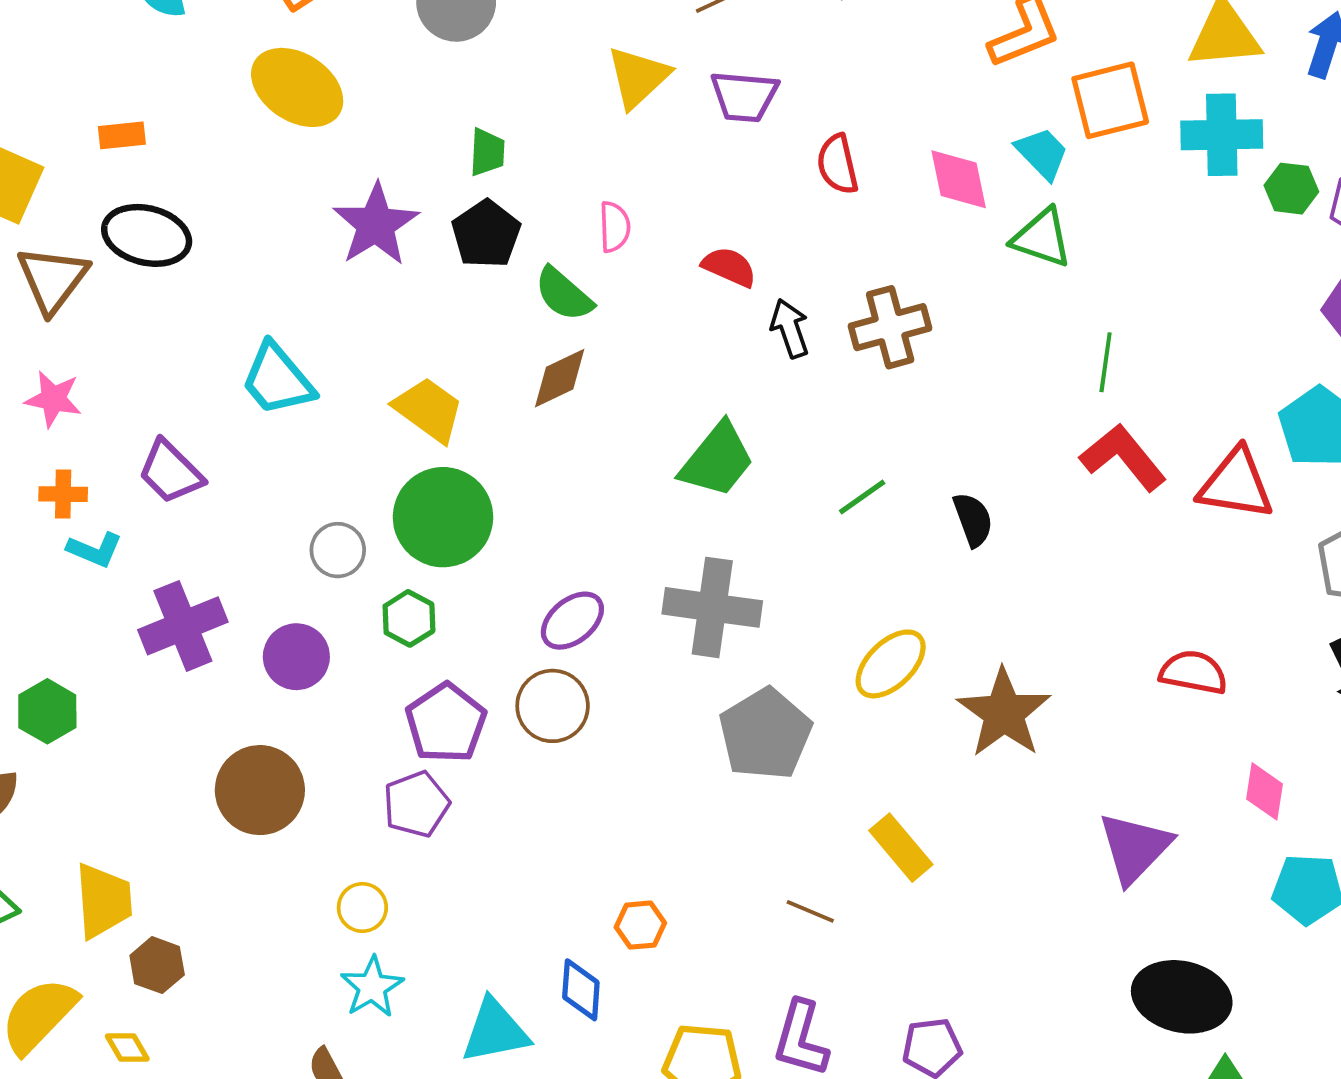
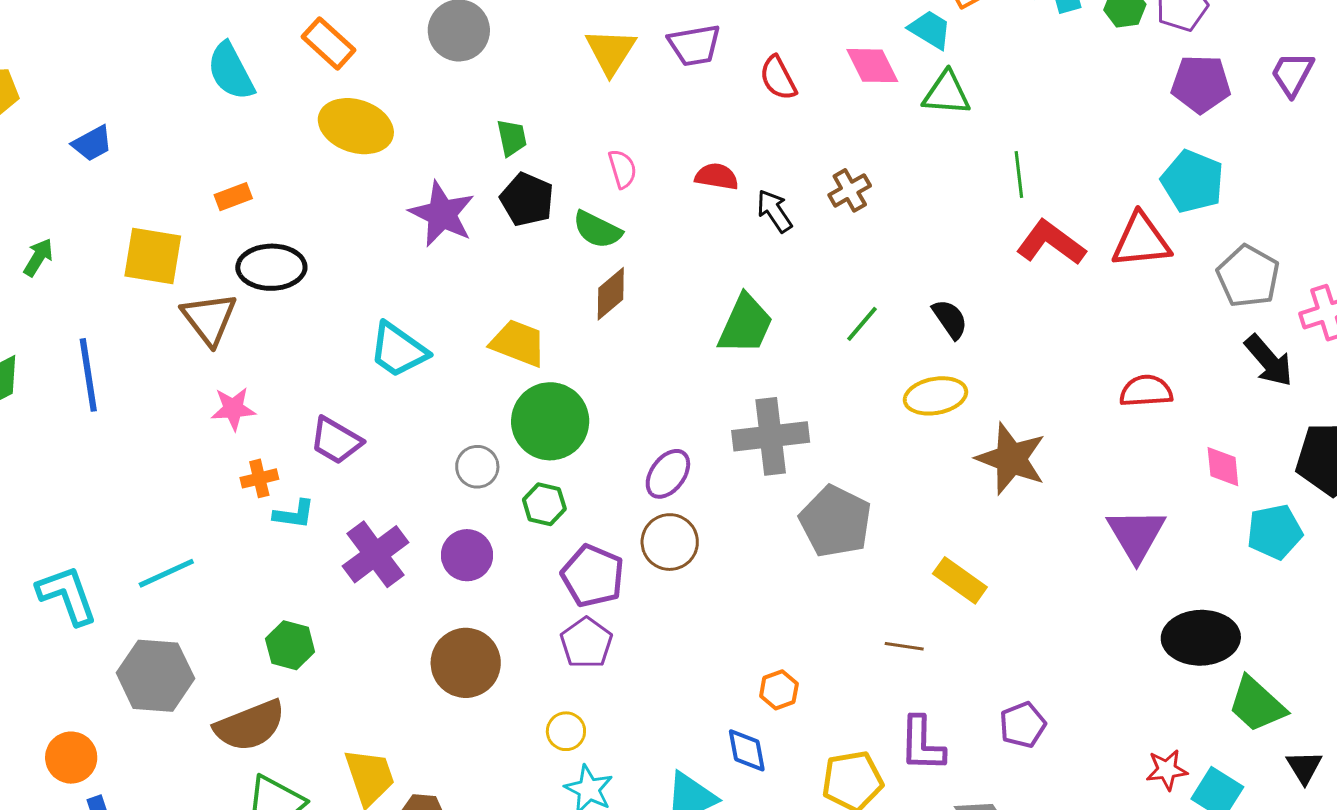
brown cross: (890, 327) -> (850, 190), size x0.7
yellow ellipse: (891, 664) -> (935, 396), moved, turned 48

